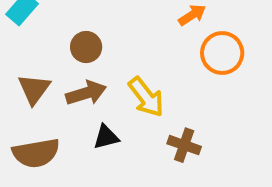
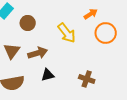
brown circle: (86, 47) -> (28, 23), moved
yellow arrow: (146, 97) -> (67, 33), moved

